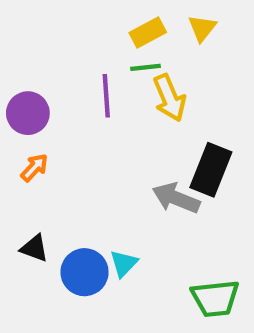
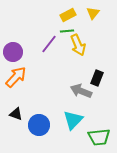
purple line: (106, 96) -> (49, 44), turned 42
orange arrow: (34, 168) -> (16, 77), size x1.6
black rectangle: (211, 170) -> (97, 78), size x0.7
cyan triangle: (124, 263) -> (73, 120), moved, size x1.5

